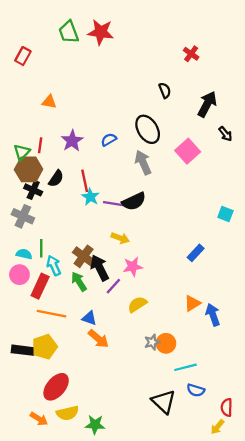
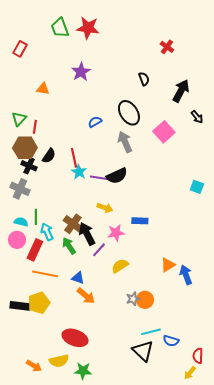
purple star: (72, 141) -> (81, 72), moved
green triangle: (22, 152) -> (19, 119), moved
blue rectangle: (196, 253) -> (140, 221), moved, turned 49
cyan line: (185, 367) -> (151, 332), moved
red ellipse: (56, 387) -> (75, 338), moved, turned 70

